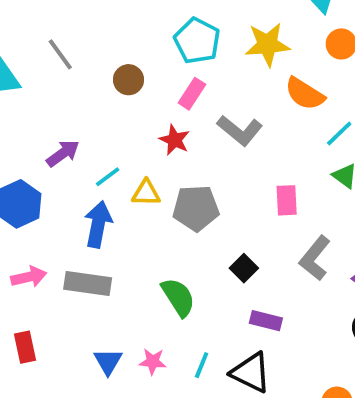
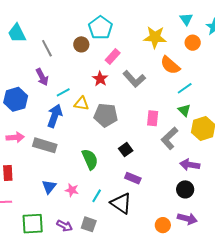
cyan pentagon: (197, 41) -> (100, 28), moved
gray line: (60, 54) -> (47, 48), moved
purple arrow: (63, 153) -> (42, 77), turned 90
gray L-shape: (315, 258) -> (169, 138), moved

